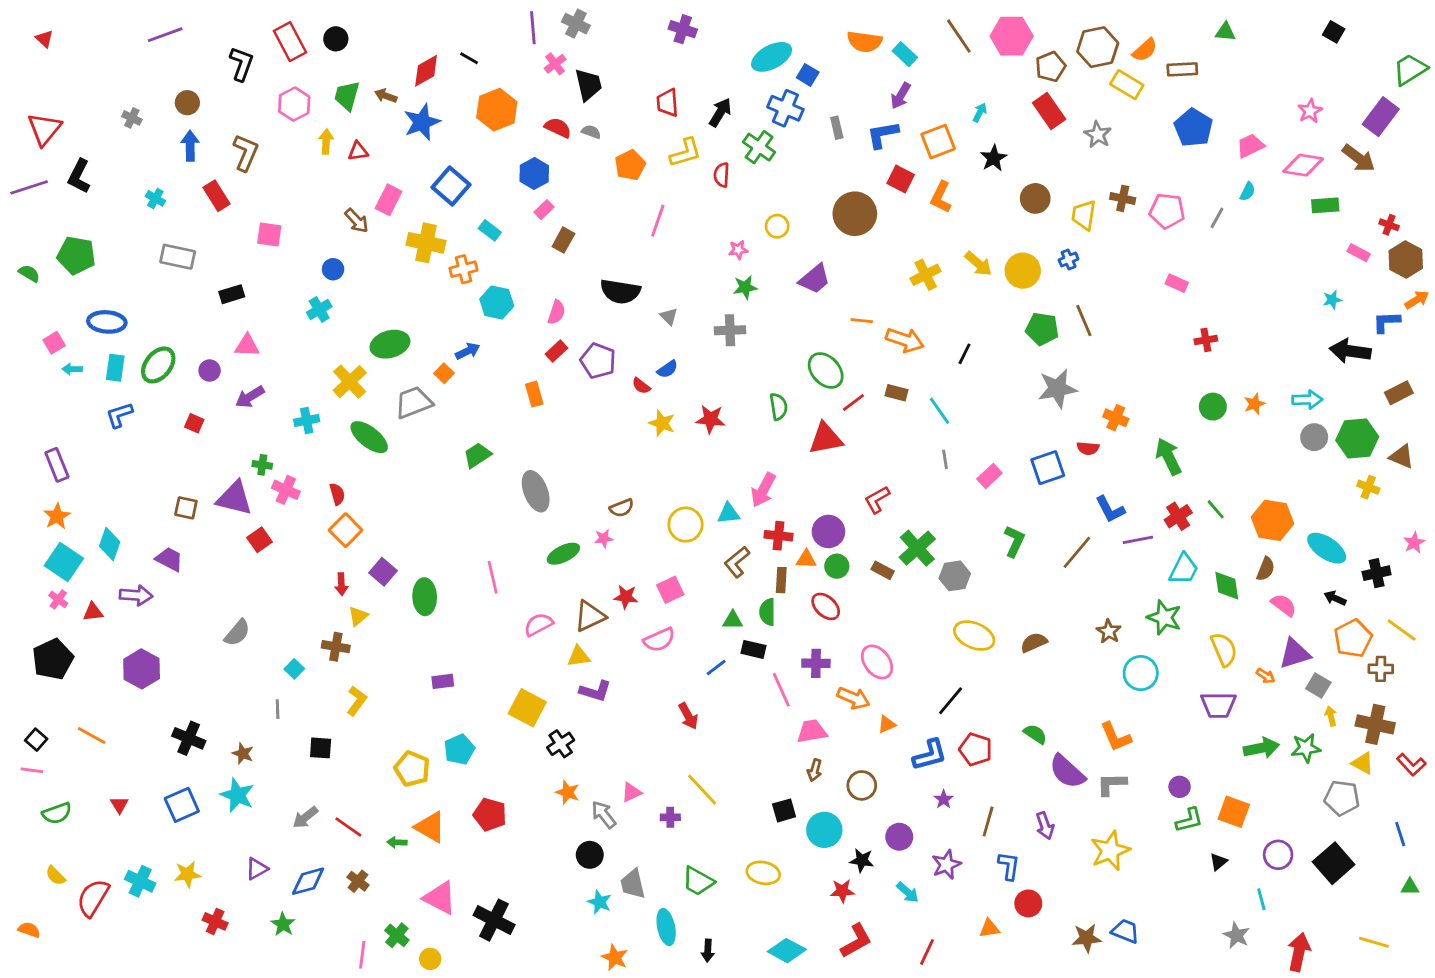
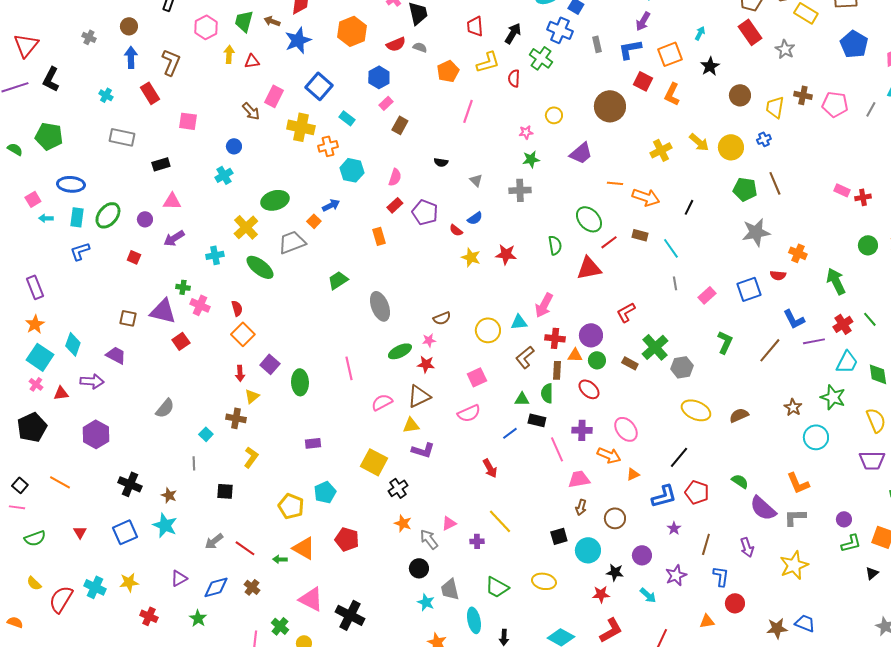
red semicircle: (558, 128) -> (396, 44), turned 132
pink rectangle: (1177, 283) -> (842, 190), moved
black semicircle: (620, 291) -> (441, 162), size x0.5
red star: (626, 597) -> (426, 364), moved

